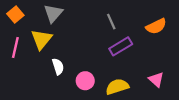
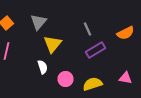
yellow triangle: (41, 39) -> (52, 44), moved
pink triangle: (156, 80) -> (126, 78), turned -32

